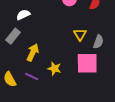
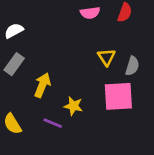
white semicircle: (23, 15) -> (14, 31), moved
purple line: (32, 76) -> (53, 123), moved

